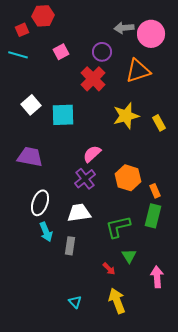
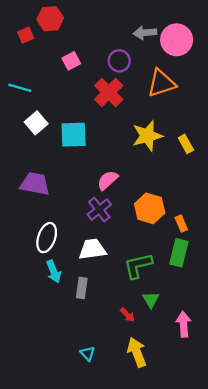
cyan line: (18, 55) -> (20, 88), moved

